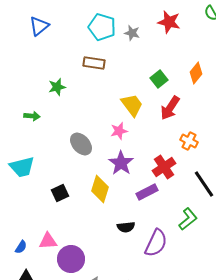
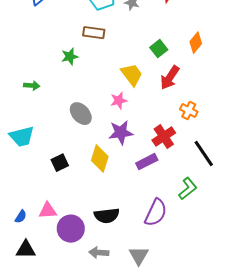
green star: (57, 87) -> (70, 57), moved
purple star: (121, 163) -> (121, 133), turned 30
black semicircle: (126, 227) -> (107, 216), moved, size x1.4

